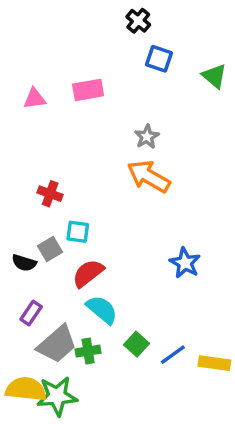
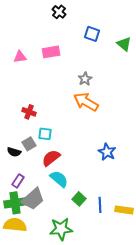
black cross: (138, 21) -> (59, 12), moved
green cross: (88, 351) -> (15, 203), moved, size x1.5
blue line: (173, 355) -> (100, 205), turned -56
green star: (57, 396) -> (61, 229), moved

